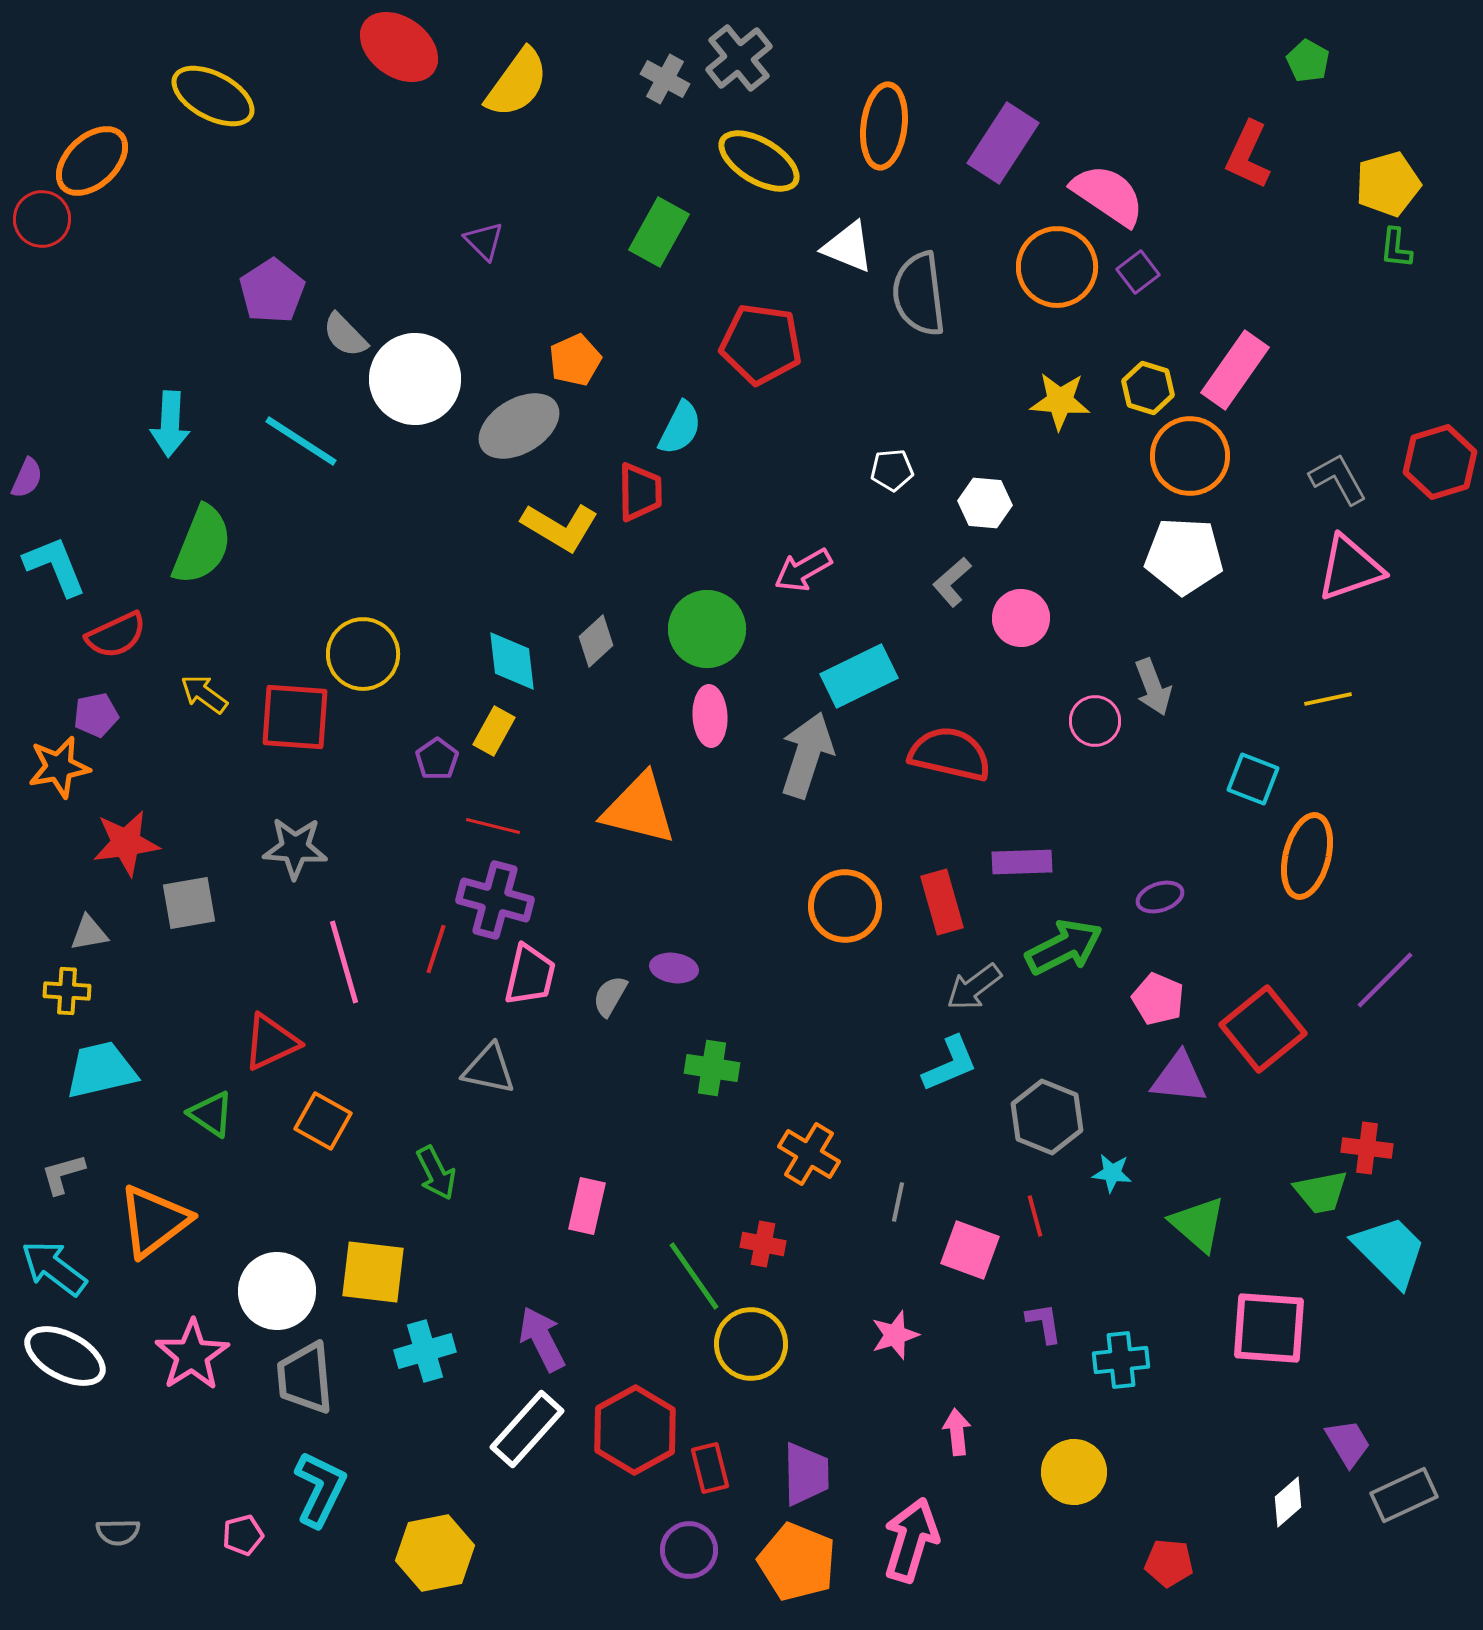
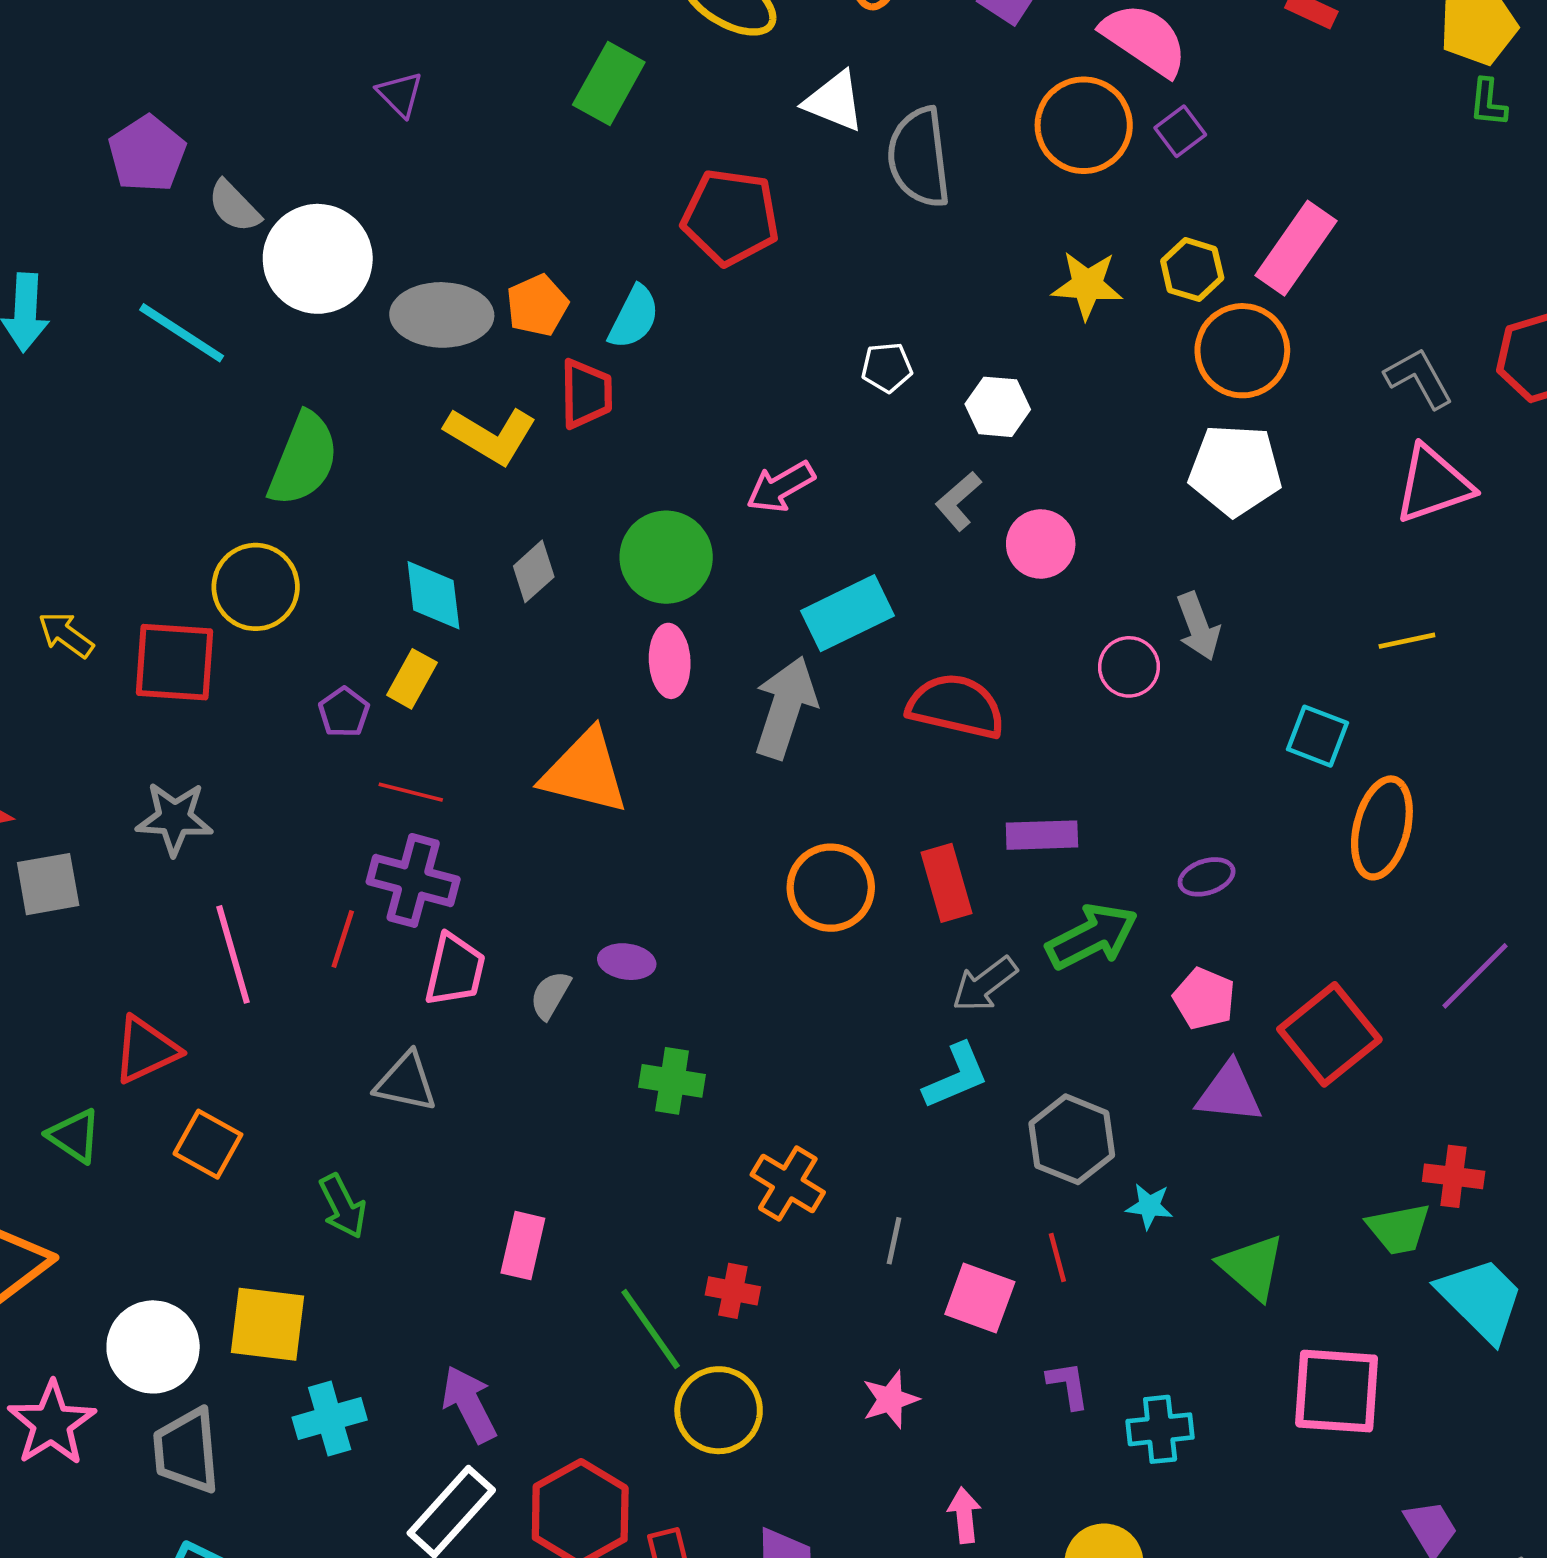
orange pentagon: (575, 360) -> (537, 305), moved
gray ellipse: (519, 426) -> (442, 315), turned 32
green semicircle: (202, 545) -> (303, 459), moved

